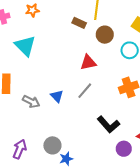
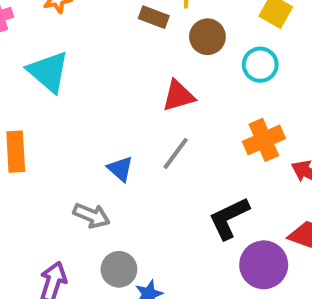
gray arrow: (31, 102) -> (92, 216), moved
black L-shape: (108, 124) -> (229, 218), turned 110
purple circle: (124, 149) -> (264, 265), size x1.5

